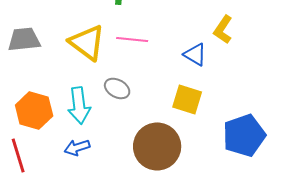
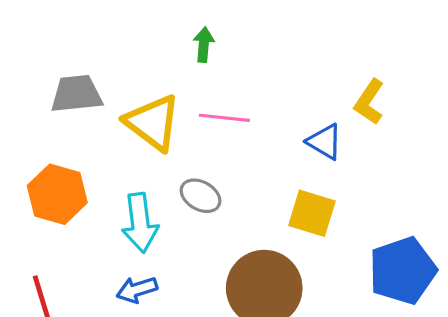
gray trapezoid: (24, 39) -> (76, 94), moved
orange hexagon: (34, 110) -> (57, 194), moved

